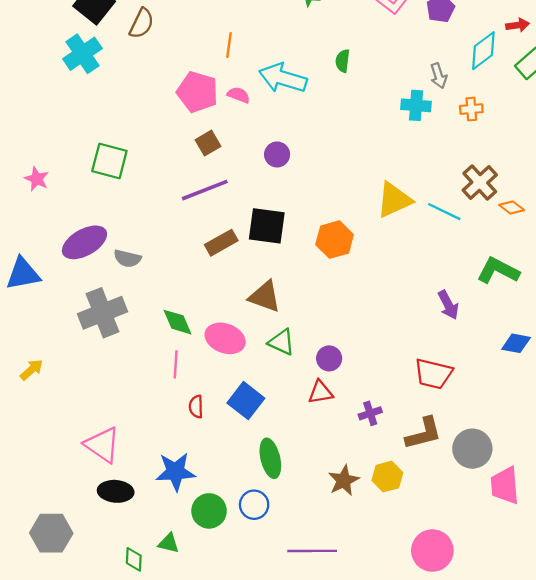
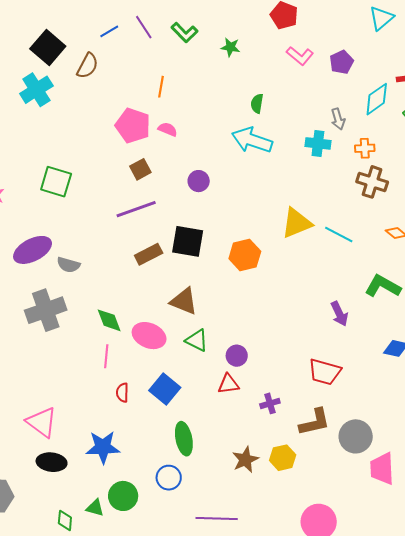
cyan arrow: (283, 78) -> (252, 140), moved
brown cross: (480, 183) -> (372, 182), moved, turned -32
green circle: (209, 511) -> (123, 496), moved

